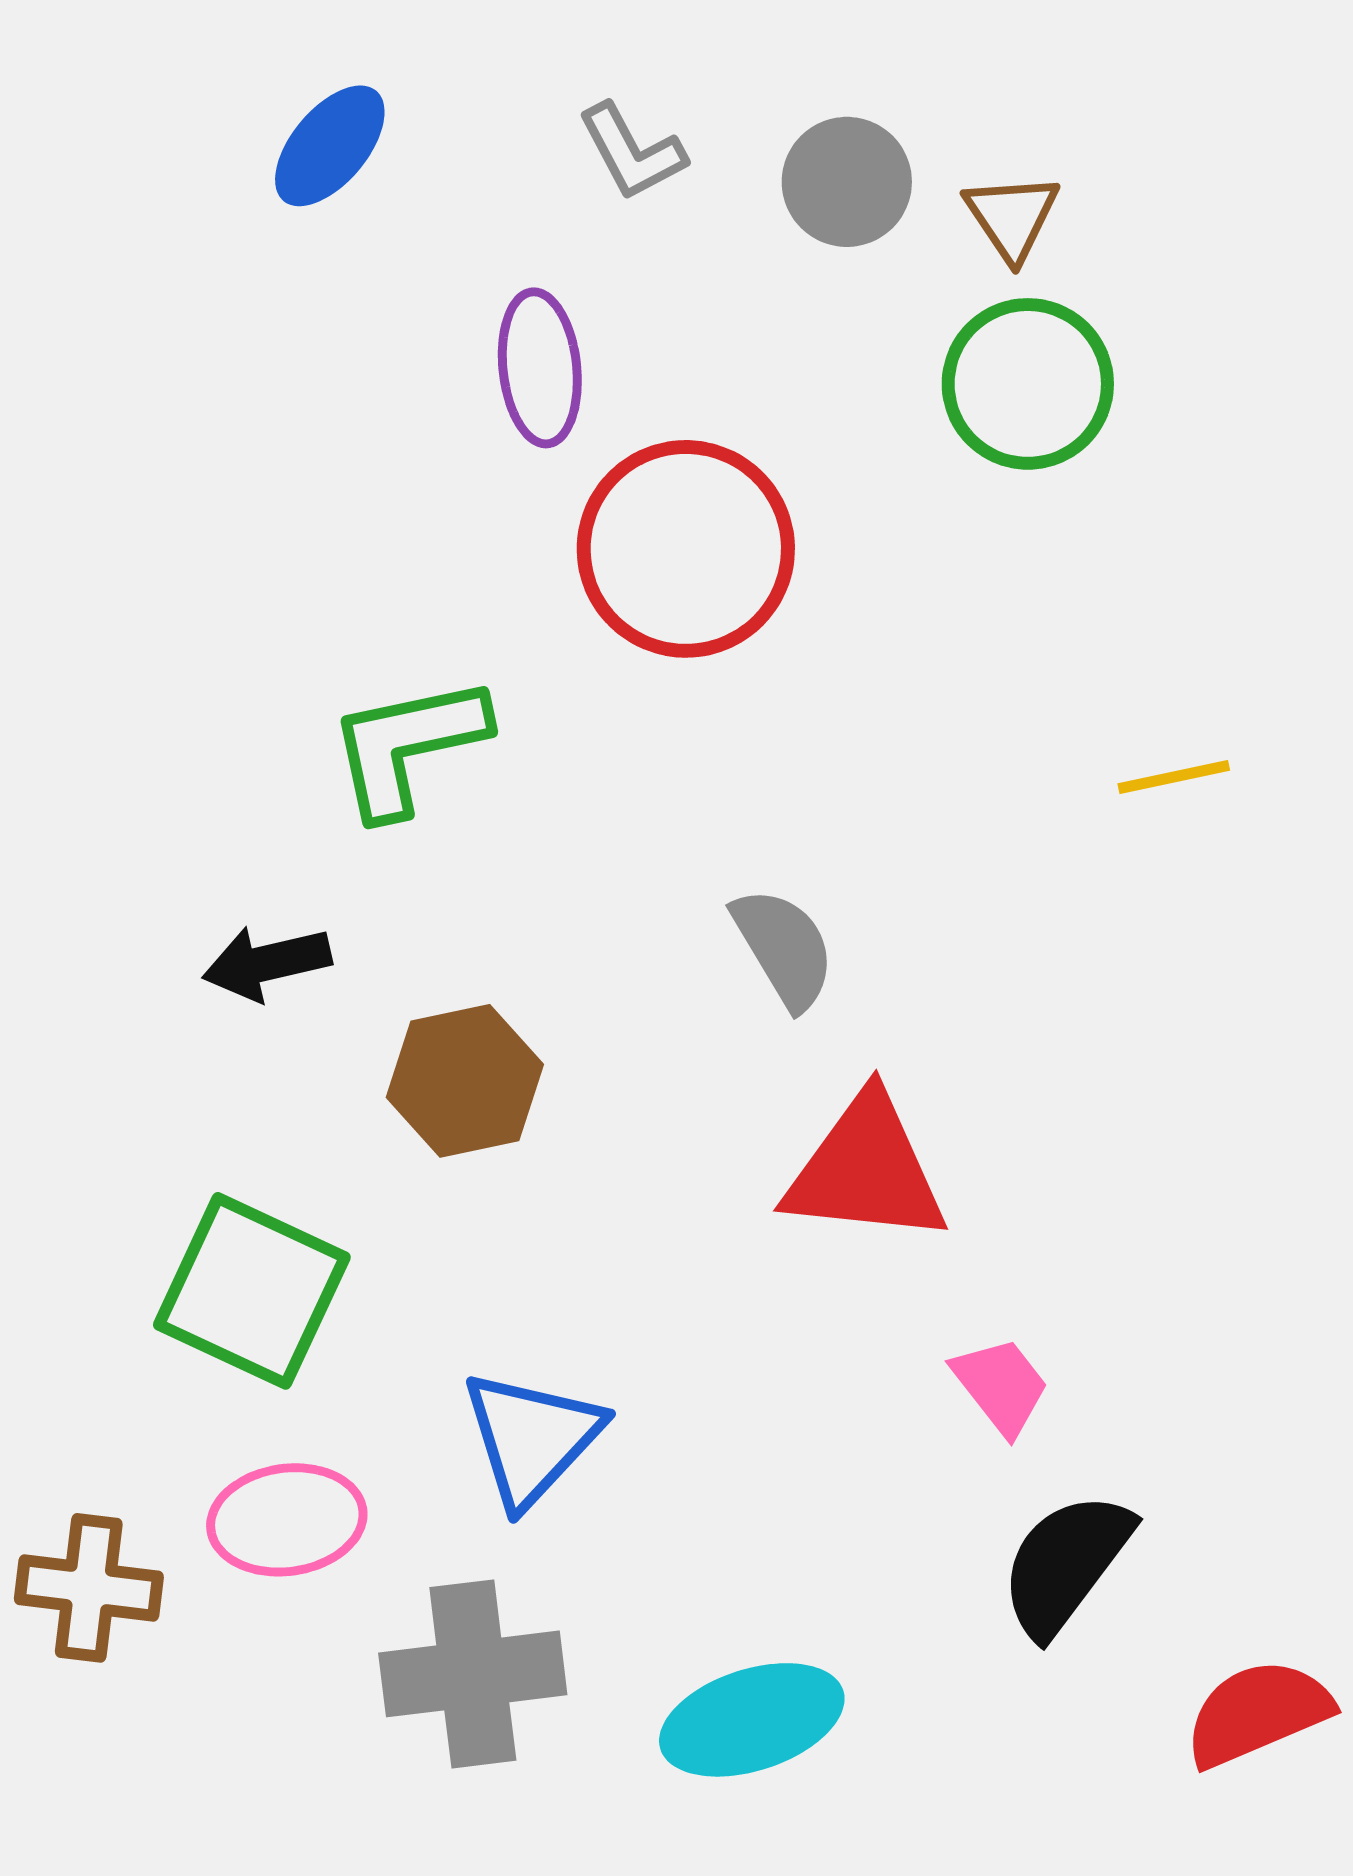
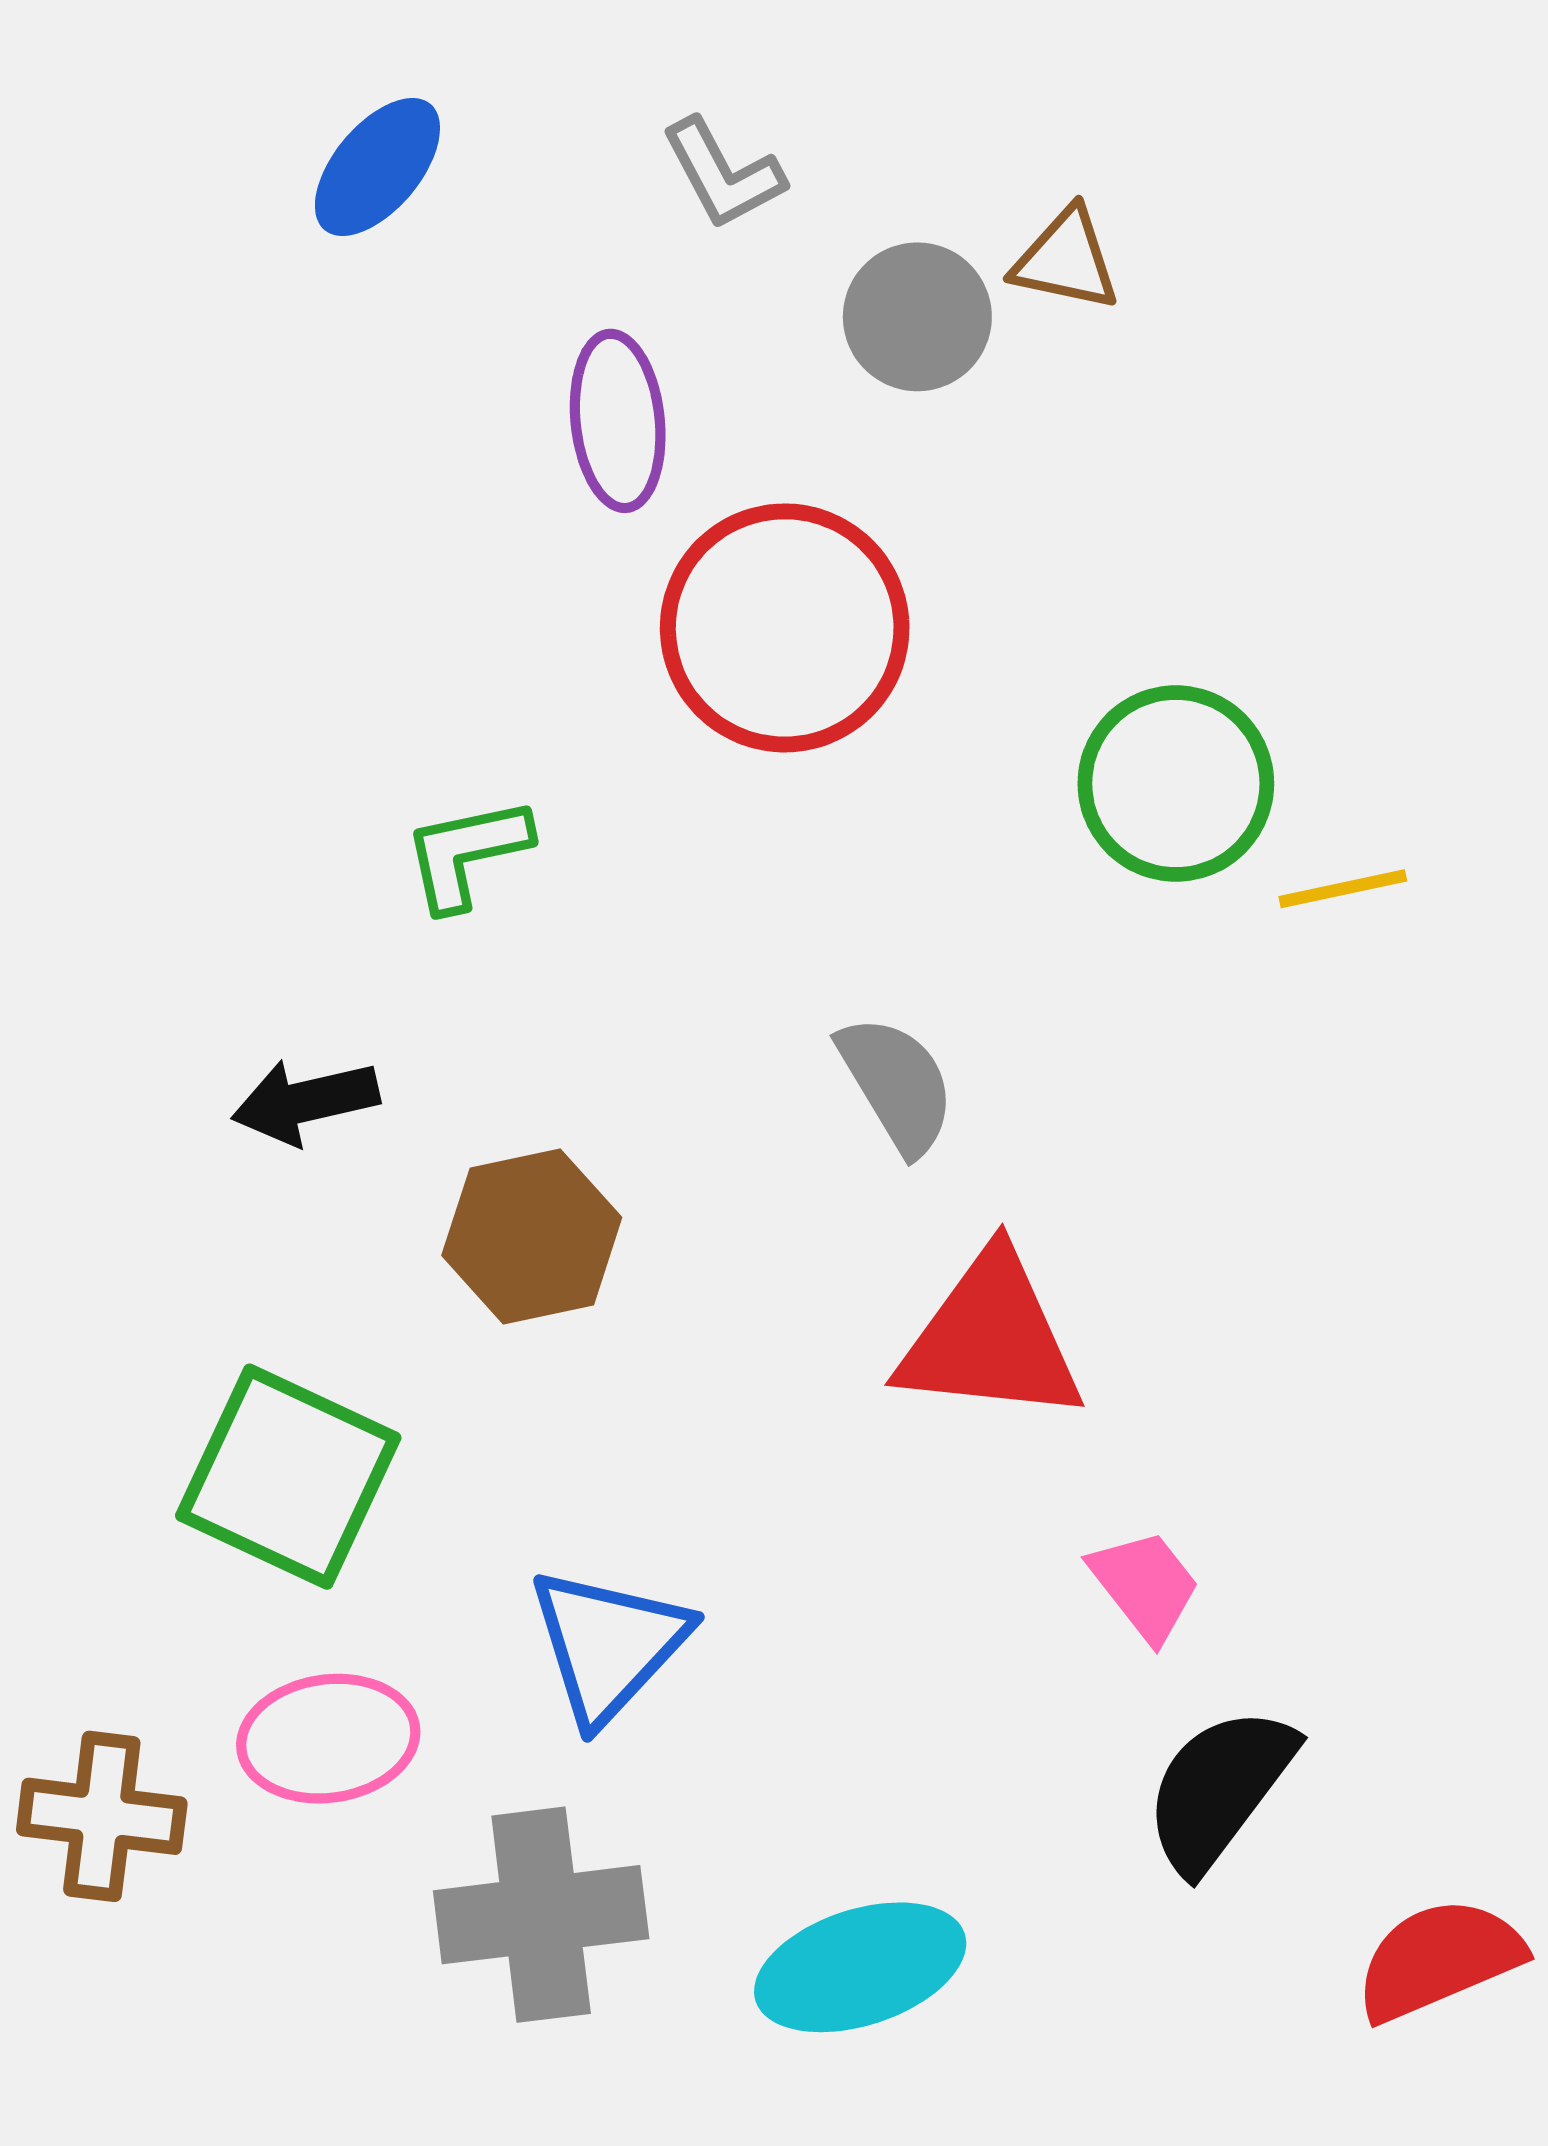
gray circle: (847, 182) -> (917, 317), moved
brown triangle: (1012, 217) -> (1066, 260), moved, turned -44
green circle: (1028, 384) -> (1176, 784), moved
green L-shape: (408, 746) -> (467, 853), size x0.7

